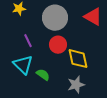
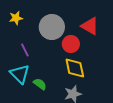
red circle: (58, 45) -> (71, 44), moved

